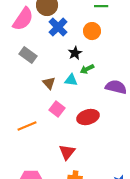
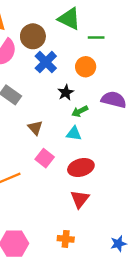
cyan triangle: (71, 80) -> (74, 134), moved
purple semicircle: (116, 87) -> (114, 100), moved
red triangle: (67, 152) -> (80, 199), moved

